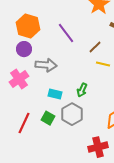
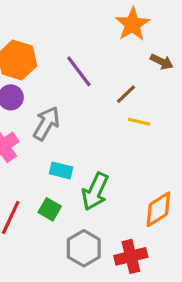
gray arrow: (46, 65) -> (46, 123), turned -65
green arrow: (82, 90) -> (95, 192), moved, size x1.6
gray hexagon: (72, 114) -> (84, 248), moved

